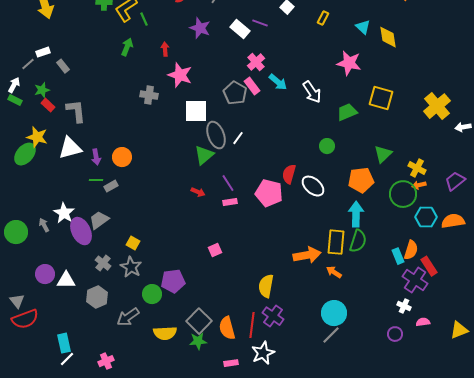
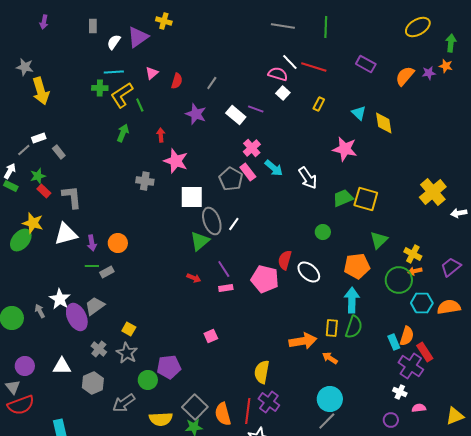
yellow square: (381, 98) -> (366, 199), moved
yellow rectangle: (336, 242) -> (332, 328), size x0.7
purple circle: (45, 274) -> (25, 366), moved

